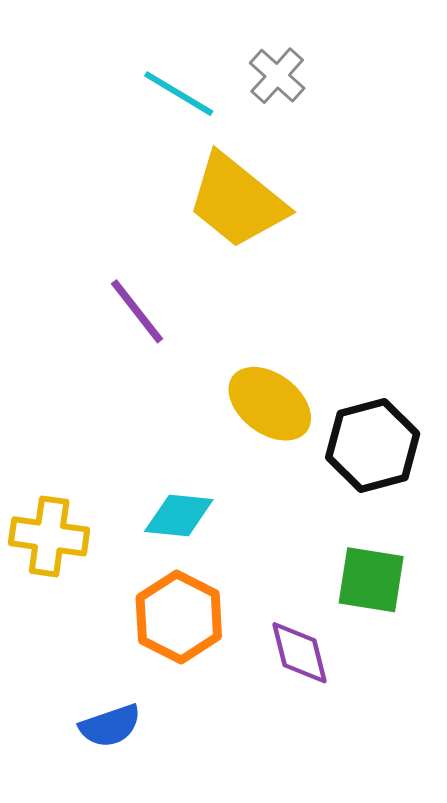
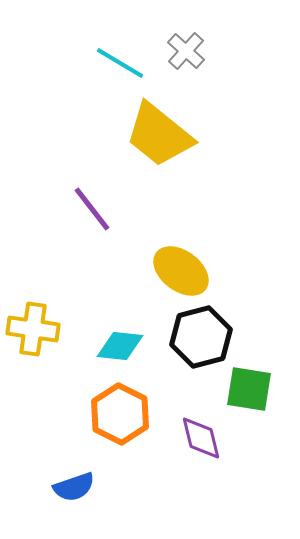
black hexagon: (373, 445) -> (201, 337), moved
yellow cross: (49, 536) -> (33, 329), moved

